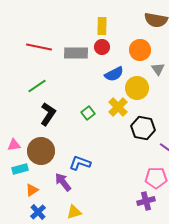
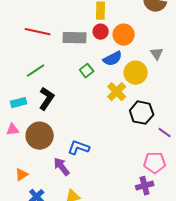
orange circle: (140, 50) -> (124, 35), moved
green square: (88, 113) -> (87, 71), moved
cyan rectangle: (20, 169) -> (19, 103), moved
orange triangle: (32, 190) -> (22, 175), moved

